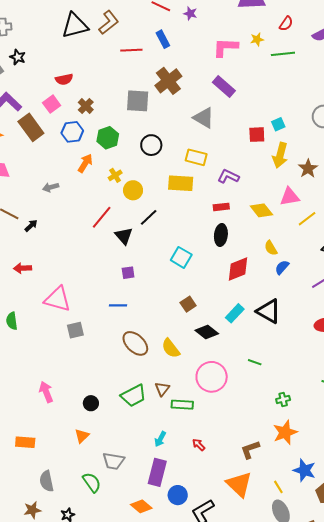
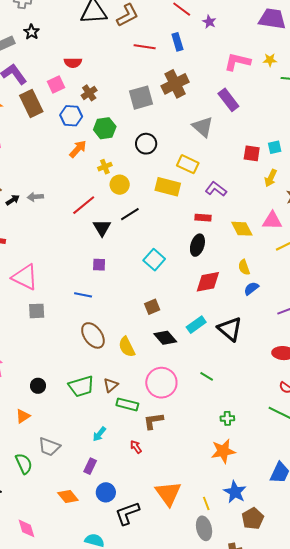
gray square: (138, 101) -> (141, 98), turned -30
yellow arrow: (280, 155) -> (271, 178), size x0.7
gray arrow: (51, 187) -> (35, 197), moved
brown L-shape: (250, 450) -> (153, 421), moved
purple rectangle: (157, 472) -> (90, 466), size x0.6

